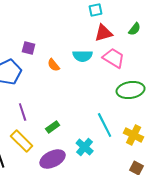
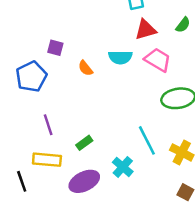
yellow rectangle: (22, 141) -> (47, 160), turned -40

